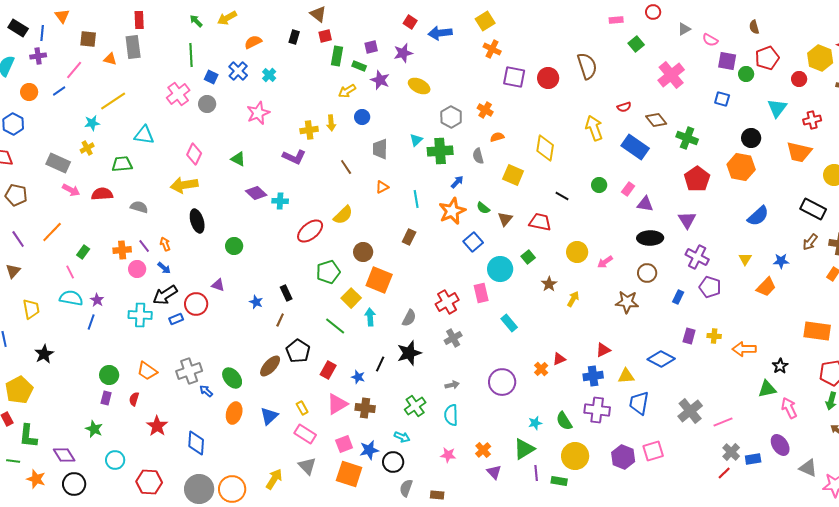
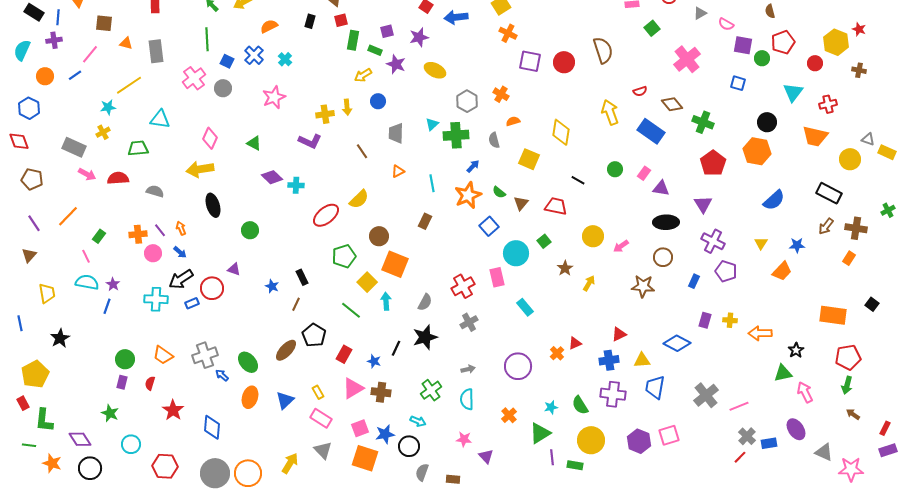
gray rectangle: (133, 47) -> (156, 51), moved
orange cross: (483, 450) -> (509, 415), moved
purple triangle: (494, 472) -> (486, 456), moved

